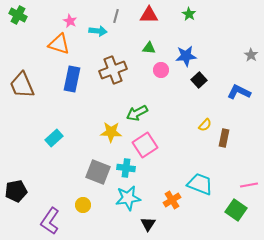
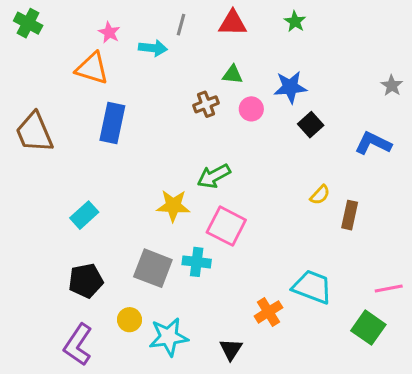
brown cross: (113, 70) -> (206, 104), moved, size x0.6
pink square: (145, 145) -> (226, 226), turned -30
black pentagon: (16, 191) -> (86, 281), moved
cyan star: (128, 198) -> (169, 337), moved

